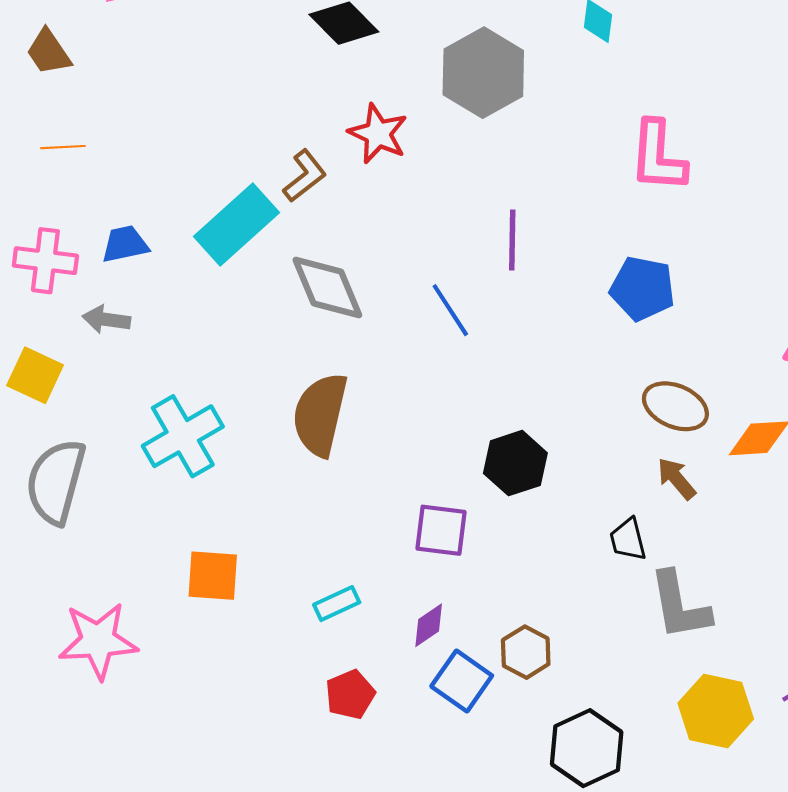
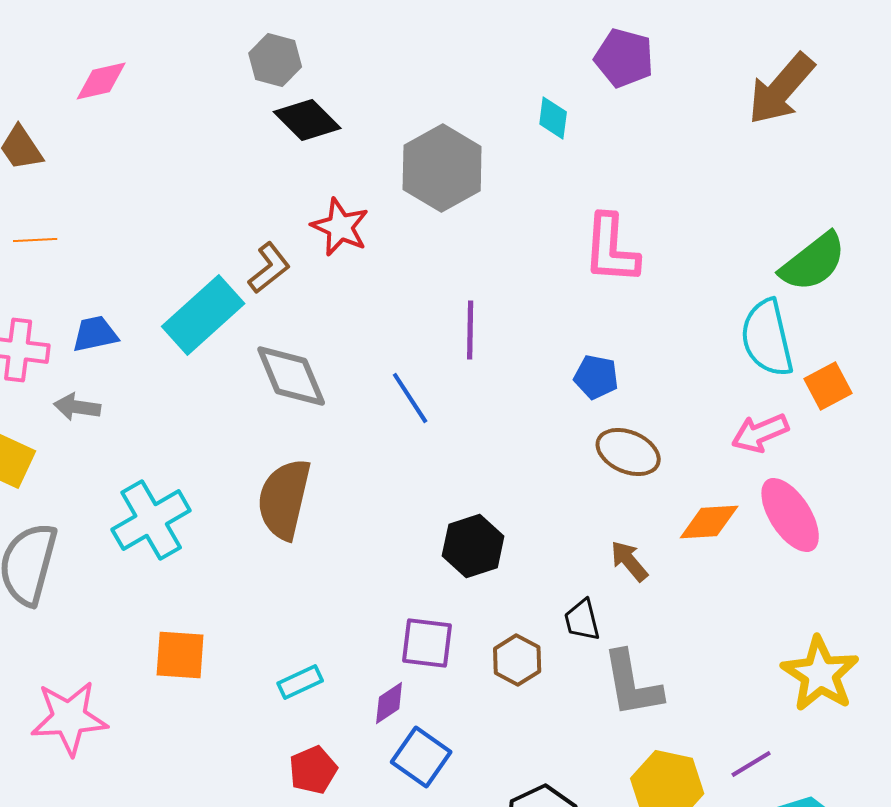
blue pentagon: (642, 289) -> (596, 377), size x0.7
brown ellipse: (675, 406) -> (628, 452), moved
purple square: (441, 530) -> (427, 643), moved
brown hexagon: (526, 652) -> (517, 660), moved

